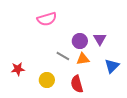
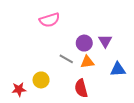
blue triangle: (112, 66) -> (118, 69), turned 42
red star: (18, 69) -> (19, 89), moved
yellow circle: (47, 80) -> (41, 80), moved

